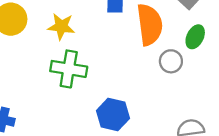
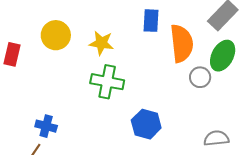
green ellipse: (195, 37) -> (223, 56), size x1.4

